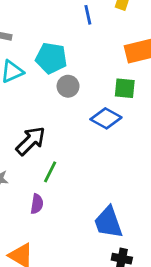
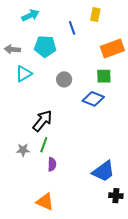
cyan pentagon: (51, 58) -> (45, 46), moved
green line: (50, 172) -> (44, 145), moved
blue trapezoid: (108, 222) -> (103, 171), turned -100

